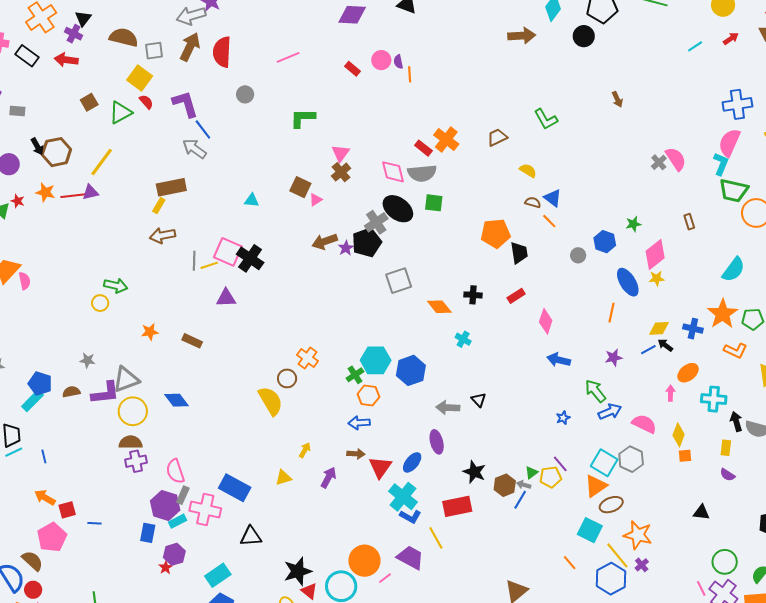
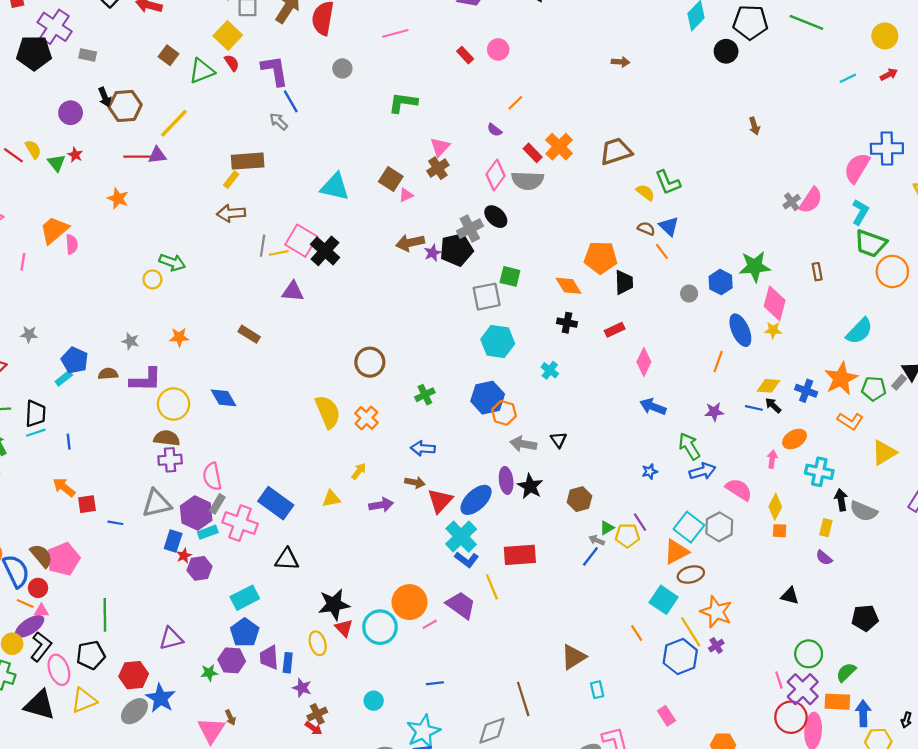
brown arrow: (522, 36) -> (620, 62), moved, size x0.6
purple semicircle: (398, 62) -> (495, 130), moved, turned -48
orange line: (410, 74) -> (515, 103), moved, turned 42
brown square: (89, 102) -> (168, 55), turned -30
green L-shape: (546, 119) -> (668, 182), moved
brown trapezoid: (497, 137) -> (616, 151), size x1.4
pink semicircle: (729, 143) -> (857, 168), moved
gray arrow: (194, 149) -> (279, 122), size x0.7
pink semicircle: (676, 159) -> (811, 200), turned 60
pink diamond: (393, 172) -> (496, 175), turned 44
orange star: (45, 192) -> (118, 198), moved
cyan triangle: (252, 200) -> (335, 187), size x1.8
green square: (434, 203) -> (510, 276), moved
black ellipse: (398, 209) -> (496, 217), size x0.7
green star: (633, 224) -> (755, 266), size x1.8
pink diamond: (655, 254) -> (775, 303), turned -44
orange diamond: (439, 307) -> (569, 286), moved
orange star: (150, 332) -> (179, 337), moved
blue line: (648, 350) -> (754, 408), turned 35
orange cross: (308, 358) -> (366, 418), moved
cyan hexagon: (376, 360) -> (498, 341), moved
brown circle: (287, 378) -> (370, 362), moved, size x1.4
gray triangle: (126, 379) -> (157, 503), moved
orange hexagon: (368, 396) -> (504, 413), moved
cyan rectangle: (32, 401) -> (64, 378), size x0.7
blue ellipse: (412, 462) -> (476, 500), size x1.4
black star: (474, 472) -> (530, 486), moved
purple arrow: (328, 478) -> (381, 505), turned 45
brown hexagon: (505, 485) -> (579, 499), moved
pink pentagon: (52, 537) -> (63, 559), moved
red star: (166, 568) -> (184, 556), moved

